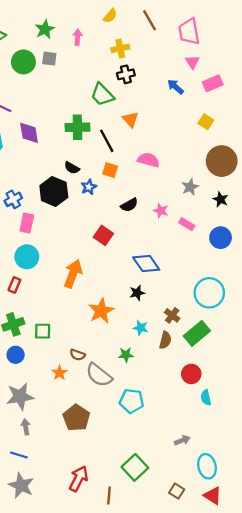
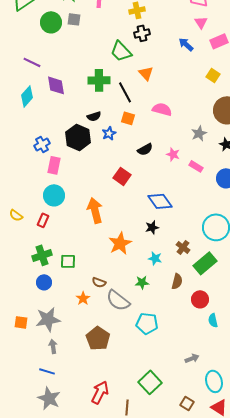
black semicircle: (72, 168) -> (94, 116), turned -48
orange arrow: (73, 274) -> (95, 210), turned -35
brown semicircle: (165, 340) -> (177, 281), moved

